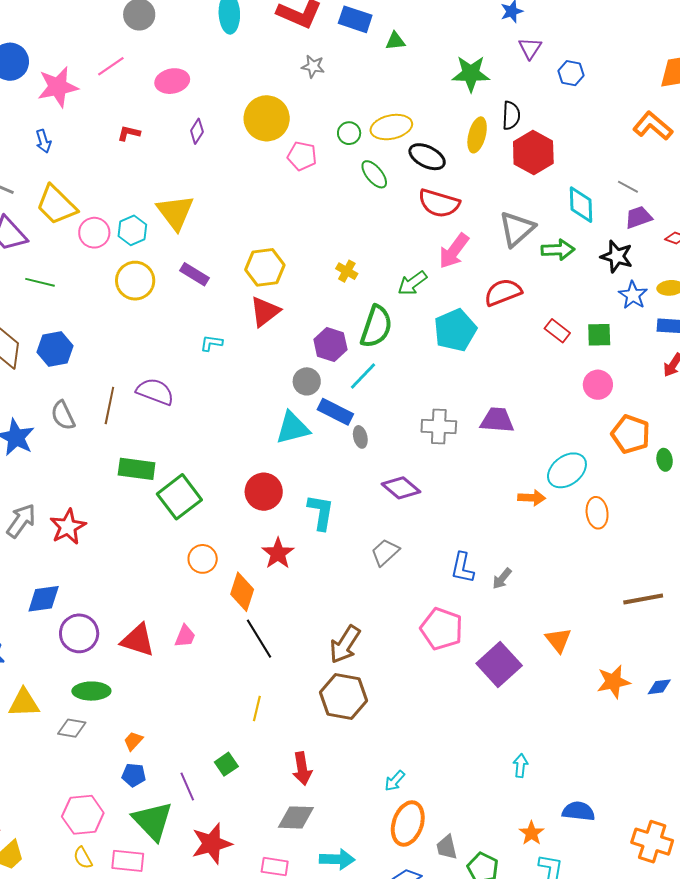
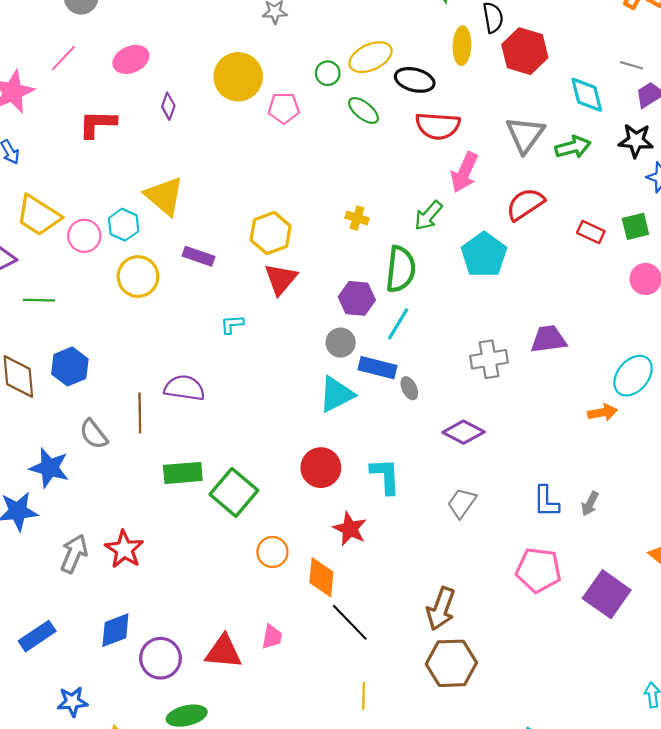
red L-shape: (129, 133) -> (97, 124), size x1.6

